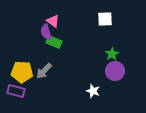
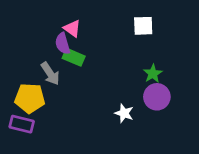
gray arrow: (44, 71) -> (50, 74), moved, turned -78
white star: (93, 91) -> (124, 113), moved

